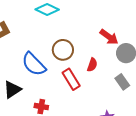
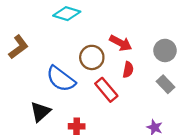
red arrow: (109, 37) -> (121, 43), moved

